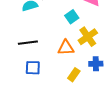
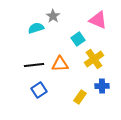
orange triangle: (66, 48) -> (60, 64), moved
blue square: (33, 68) -> (39, 90), turned -35

